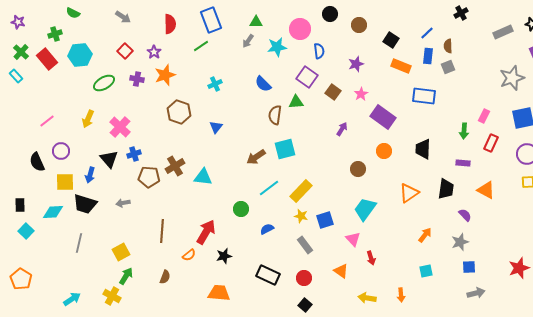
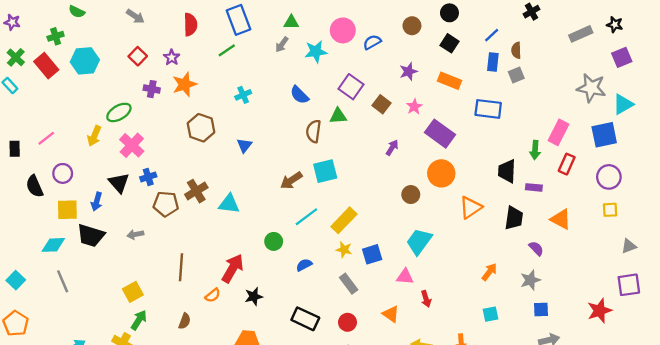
black circle: (330, 14) -> (449, 13), moved
blue semicircle: (319, 51) -> (372, 42), moved, turned -112
orange rectangle: (401, 66) -> (449, 81), moved
gray star: (512, 78) -> (591, 88), turned 30
green ellipse: (104, 83) -> (119, 112), moved
pink rectangle: (484, 116) -> (558, 132), size x1.5
black trapezoid: (423, 149) -> (507, 171), moved
orange circle: (384, 151) -> (441, 173), size x1.5
orange triangle: (409, 193) -> (471, 207), moved
black rectangle: (20, 205) -> (15, 149), moved
cyan square: (26, 231) -> (16, 280), moved
pink triangle: (353, 239) -> (405, 277), turned -42
gray line: (79, 243) -> (63, 281), moved, turned -36

